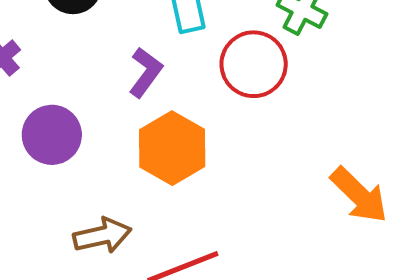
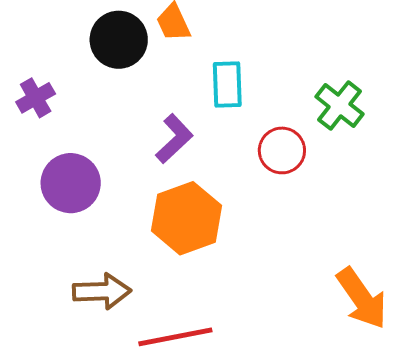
red circle: (254, 64) -> (282, 150), size x0.7

